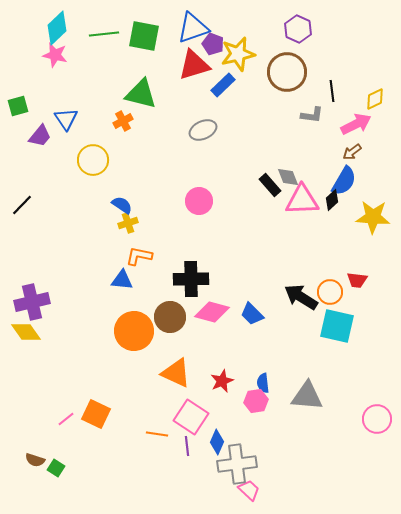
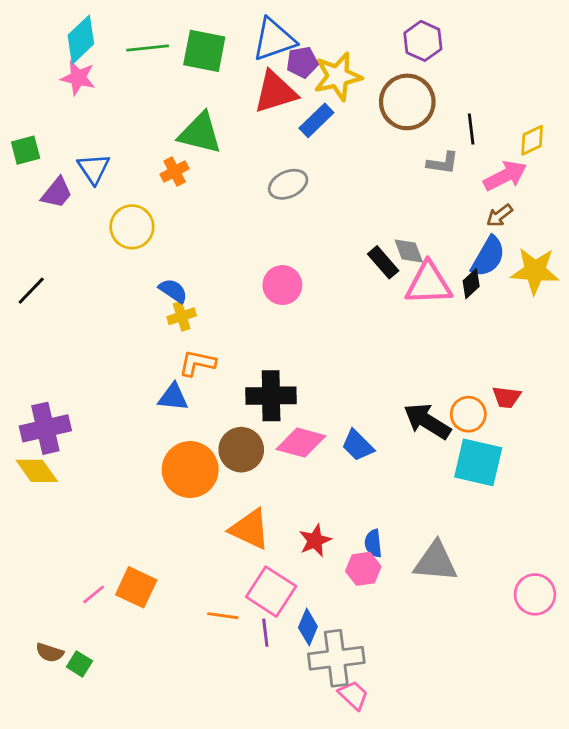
purple pentagon: (213, 44) -> (302, 62), turned -30
yellow star: (373, 217) -> (535, 271), moved

